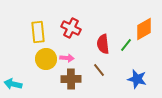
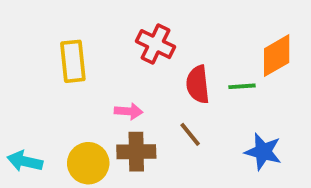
red cross: (71, 28) -> (156, 44), moved
green line: (126, 45) -> (242, 86), turned 48
yellow circle: (46, 59) -> (88, 163), moved

